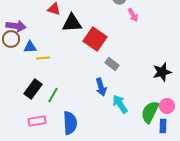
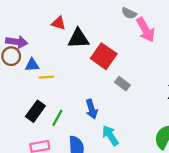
pink arrow: (133, 15) -> (146, 30), size x1.6
blue arrow: (101, 87) -> (92, 109), moved
cyan arrow: (120, 104) -> (110, 135), moved

